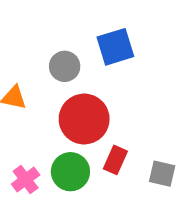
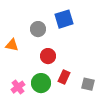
red circle: (84, 119) -> (48, 56), size x0.6

